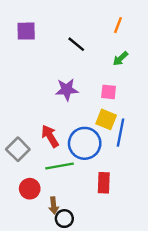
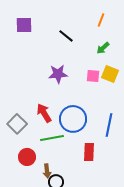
yellow square: (106, 119) -> (110, 74), moved
blue line: (120, 133) -> (109, 125), moved

